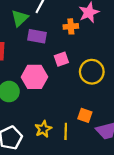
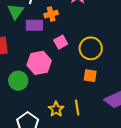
orange cross: (71, 26) -> (51, 14), moved
orange square: (85, 115) -> (90, 76), moved

